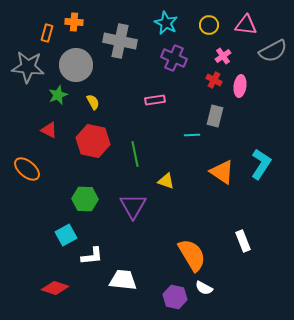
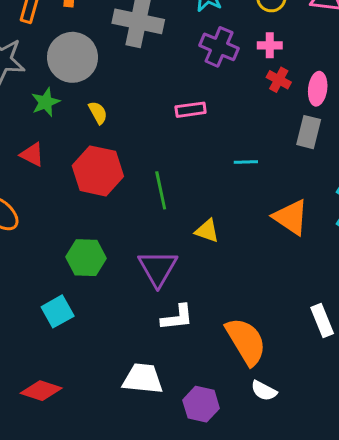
pink cross: (223, 56) -> (270, 45), moved, turned 35
gray rectangle: (215, 116) -> (309, 132), moved
white L-shape: (92, 256) -> (177, 317), moved
purple hexagon: (175, 297) -> (201, 404), moved

